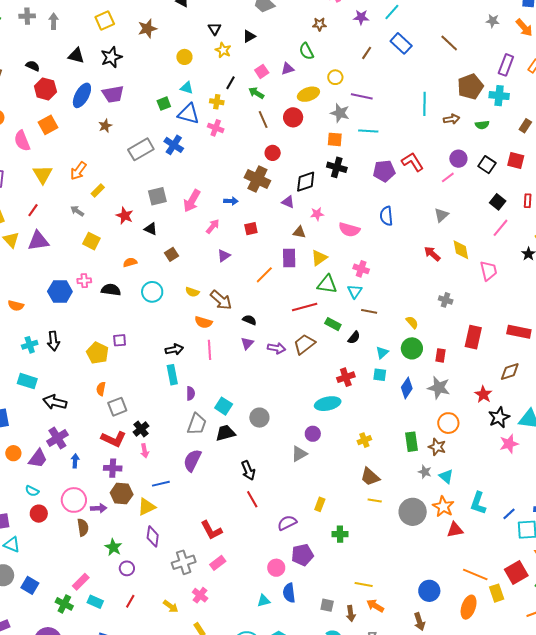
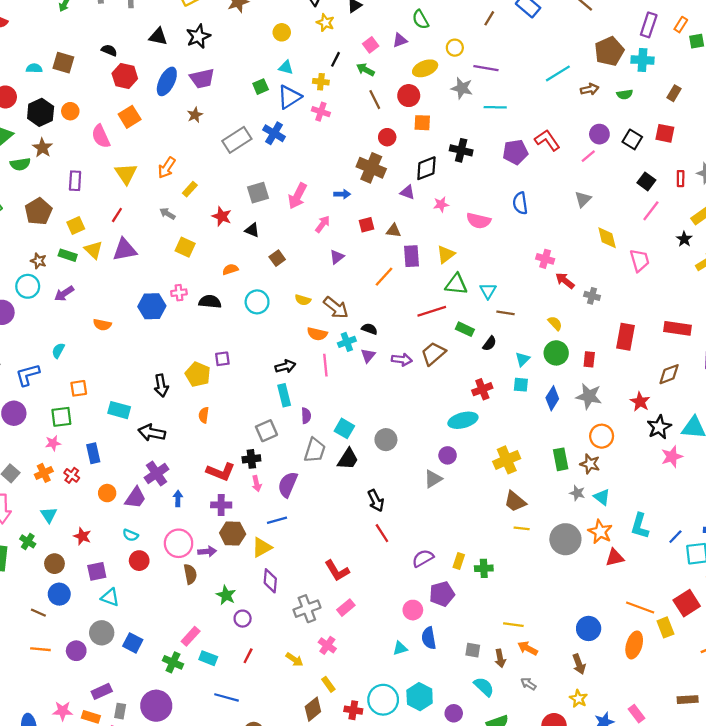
cyan line: (424, 104) -> (558, 73), turned 60
blue triangle: (189, 114) -> (289, 97), turned -45
orange square: (335, 139) -> (422, 123), moved
brown triangle: (299, 232) -> (394, 231), moved
red arrow: (432, 254) -> (565, 281), moved
pink cross: (361, 269) -> (545, 259), moved
black arrow: (53, 341) -> (161, 386), moved
cyan cross: (30, 345) -> (347, 342), moved
gray square: (117, 407) -> (266, 431), moved
black cross: (141, 429) -> (251, 459), turned 35
black trapezoid: (225, 433) -> (348, 459), turned 140
yellow cross: (364, 440) -> (507, 460), size x1.6
purple semicircle: (192, 460) -> (288, 484), moved
yellow rectangle: (320, 504) -> (459, 561), moved

